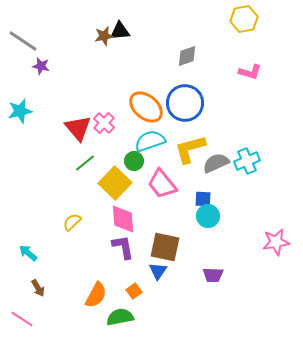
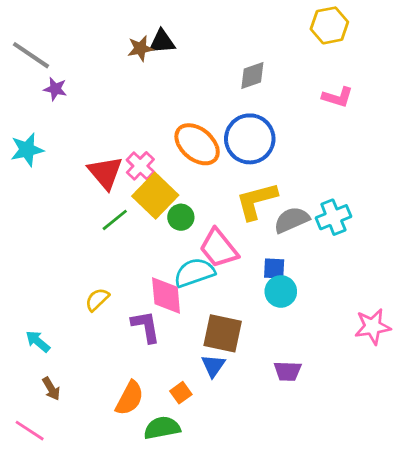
cyan semicircle: (150, 141) -> (194, 273), moved
yellow square: (115, 183) -> (155, 196), moved
purple L-shape: (123, 247) -> (146, 327), moved

